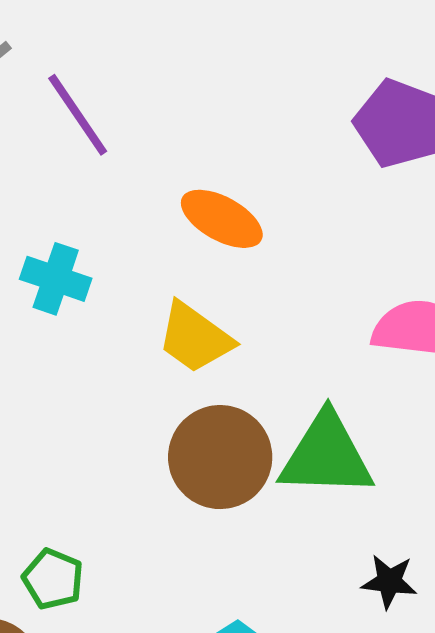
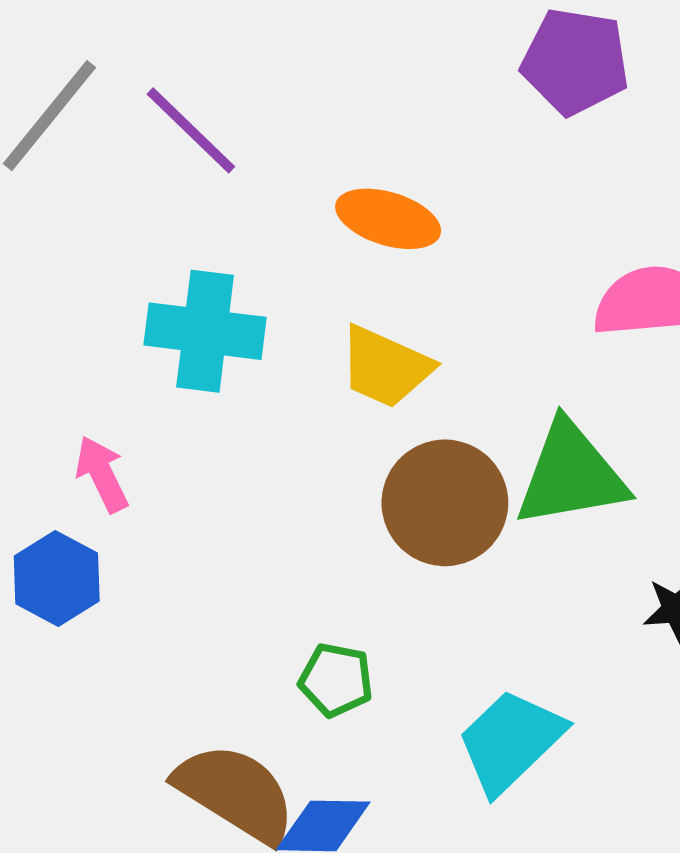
cyan cross: (56, 279) -> (205, 331), size x1.4
green pentagon: (53, 579) -> (336, 680), moved

